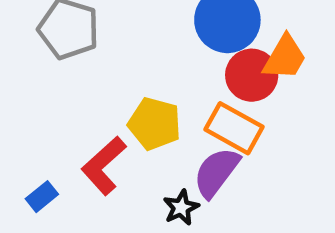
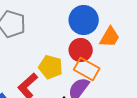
red circle: (252, 75) -> (81, 50), moved

